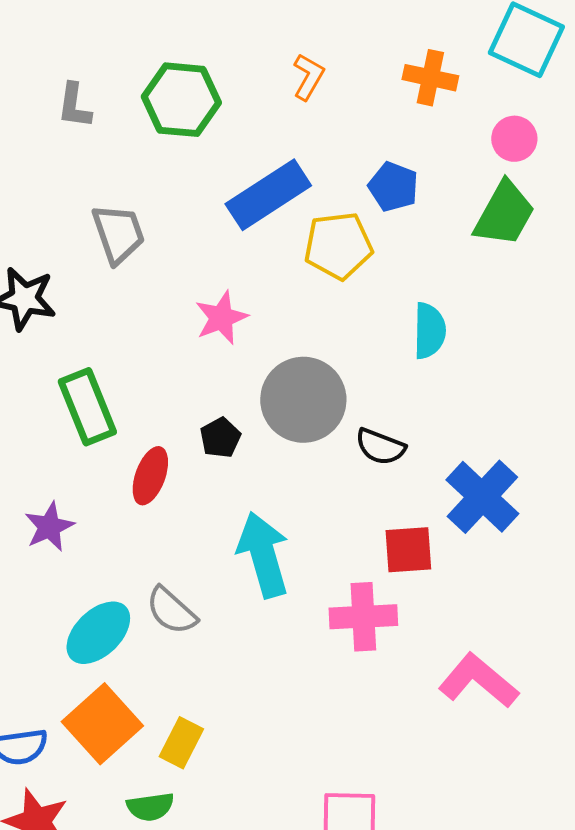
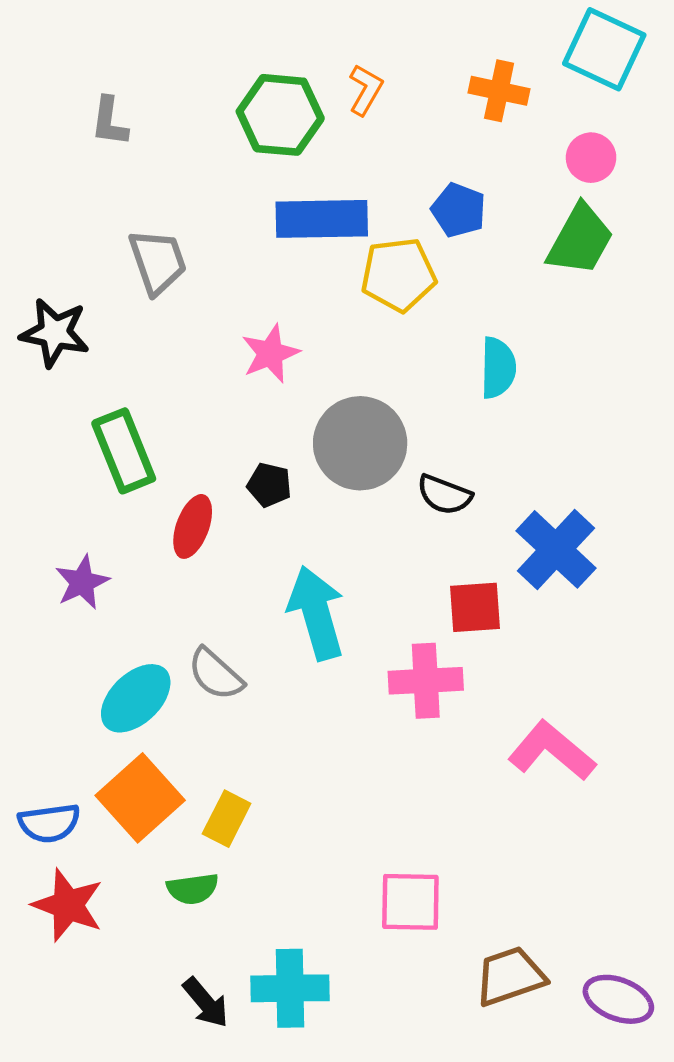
green hexagon: (181, 100) -> (280, 115), moved
blue rectangle: (268, 195) -> (322, 219), turned 32
black pentagon: (220, 438) -> (269, 485), turned -30

